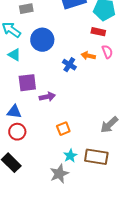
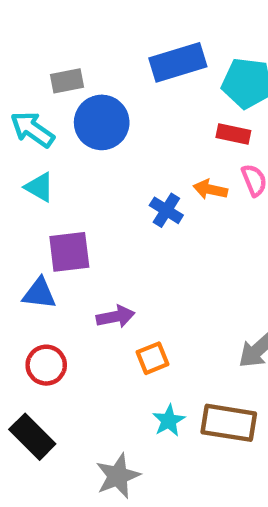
blue circle: (42, 40) -> (102, 122), moved
purple arrow: (47, 97) -> (116, 317), moved
blue triangle: (14, 112) -> (39, 293), moved
gray star: (59, 174) -> (118, 476), moved

